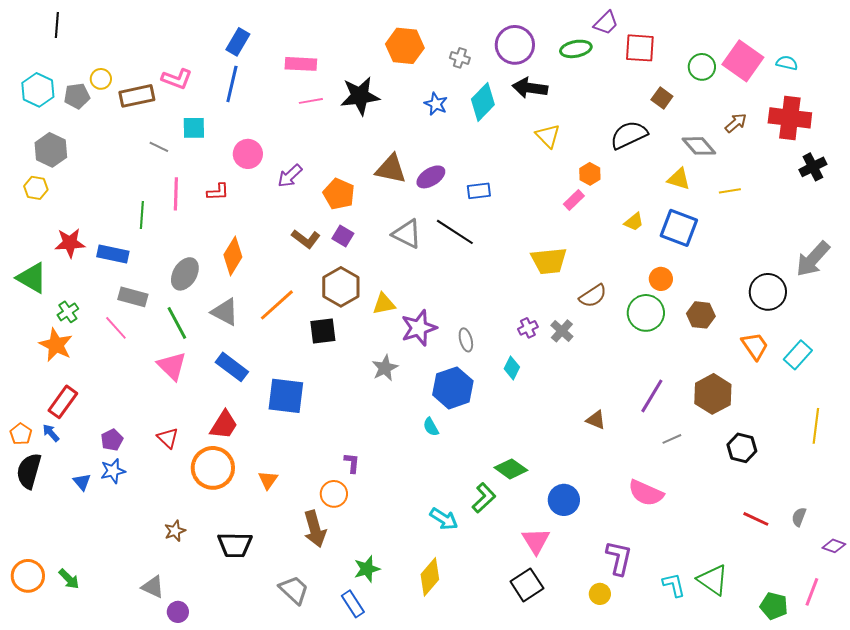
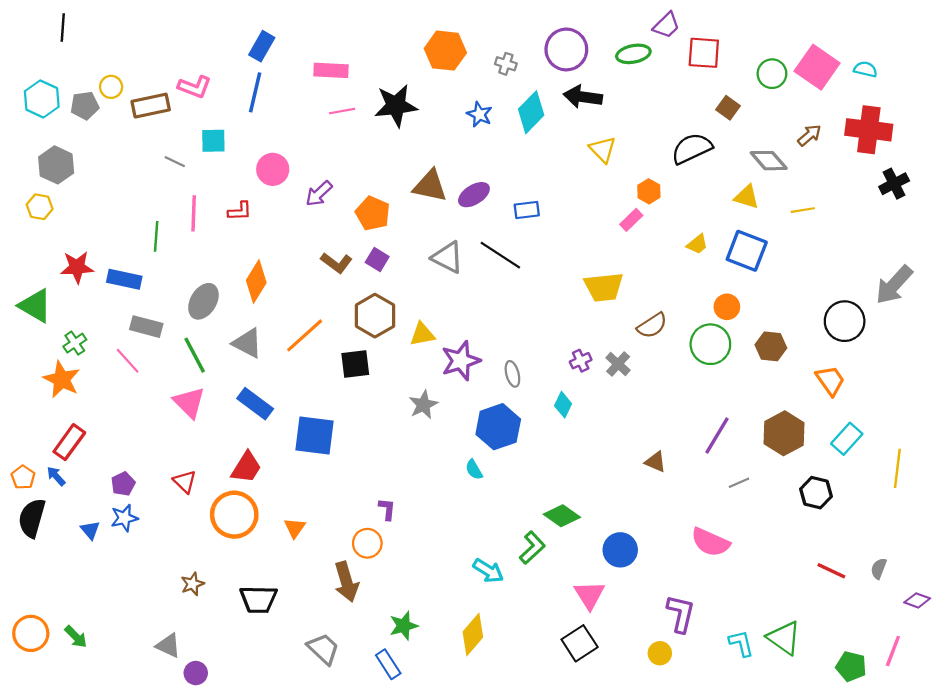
cyan rectangle: (798, 355) -> (847, 439), moved

